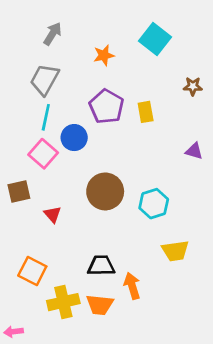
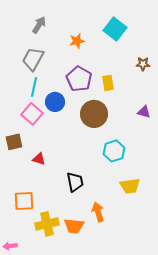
brown circle: (105, 191) -> (94, 114), moved
red triangle: (53, 214) -> (39, 159), turned -32
black trapezoid: (101, 266) -> (75, 182), moved, turned 80
orange square: (32, 271) -> (24, 201), turned -30

